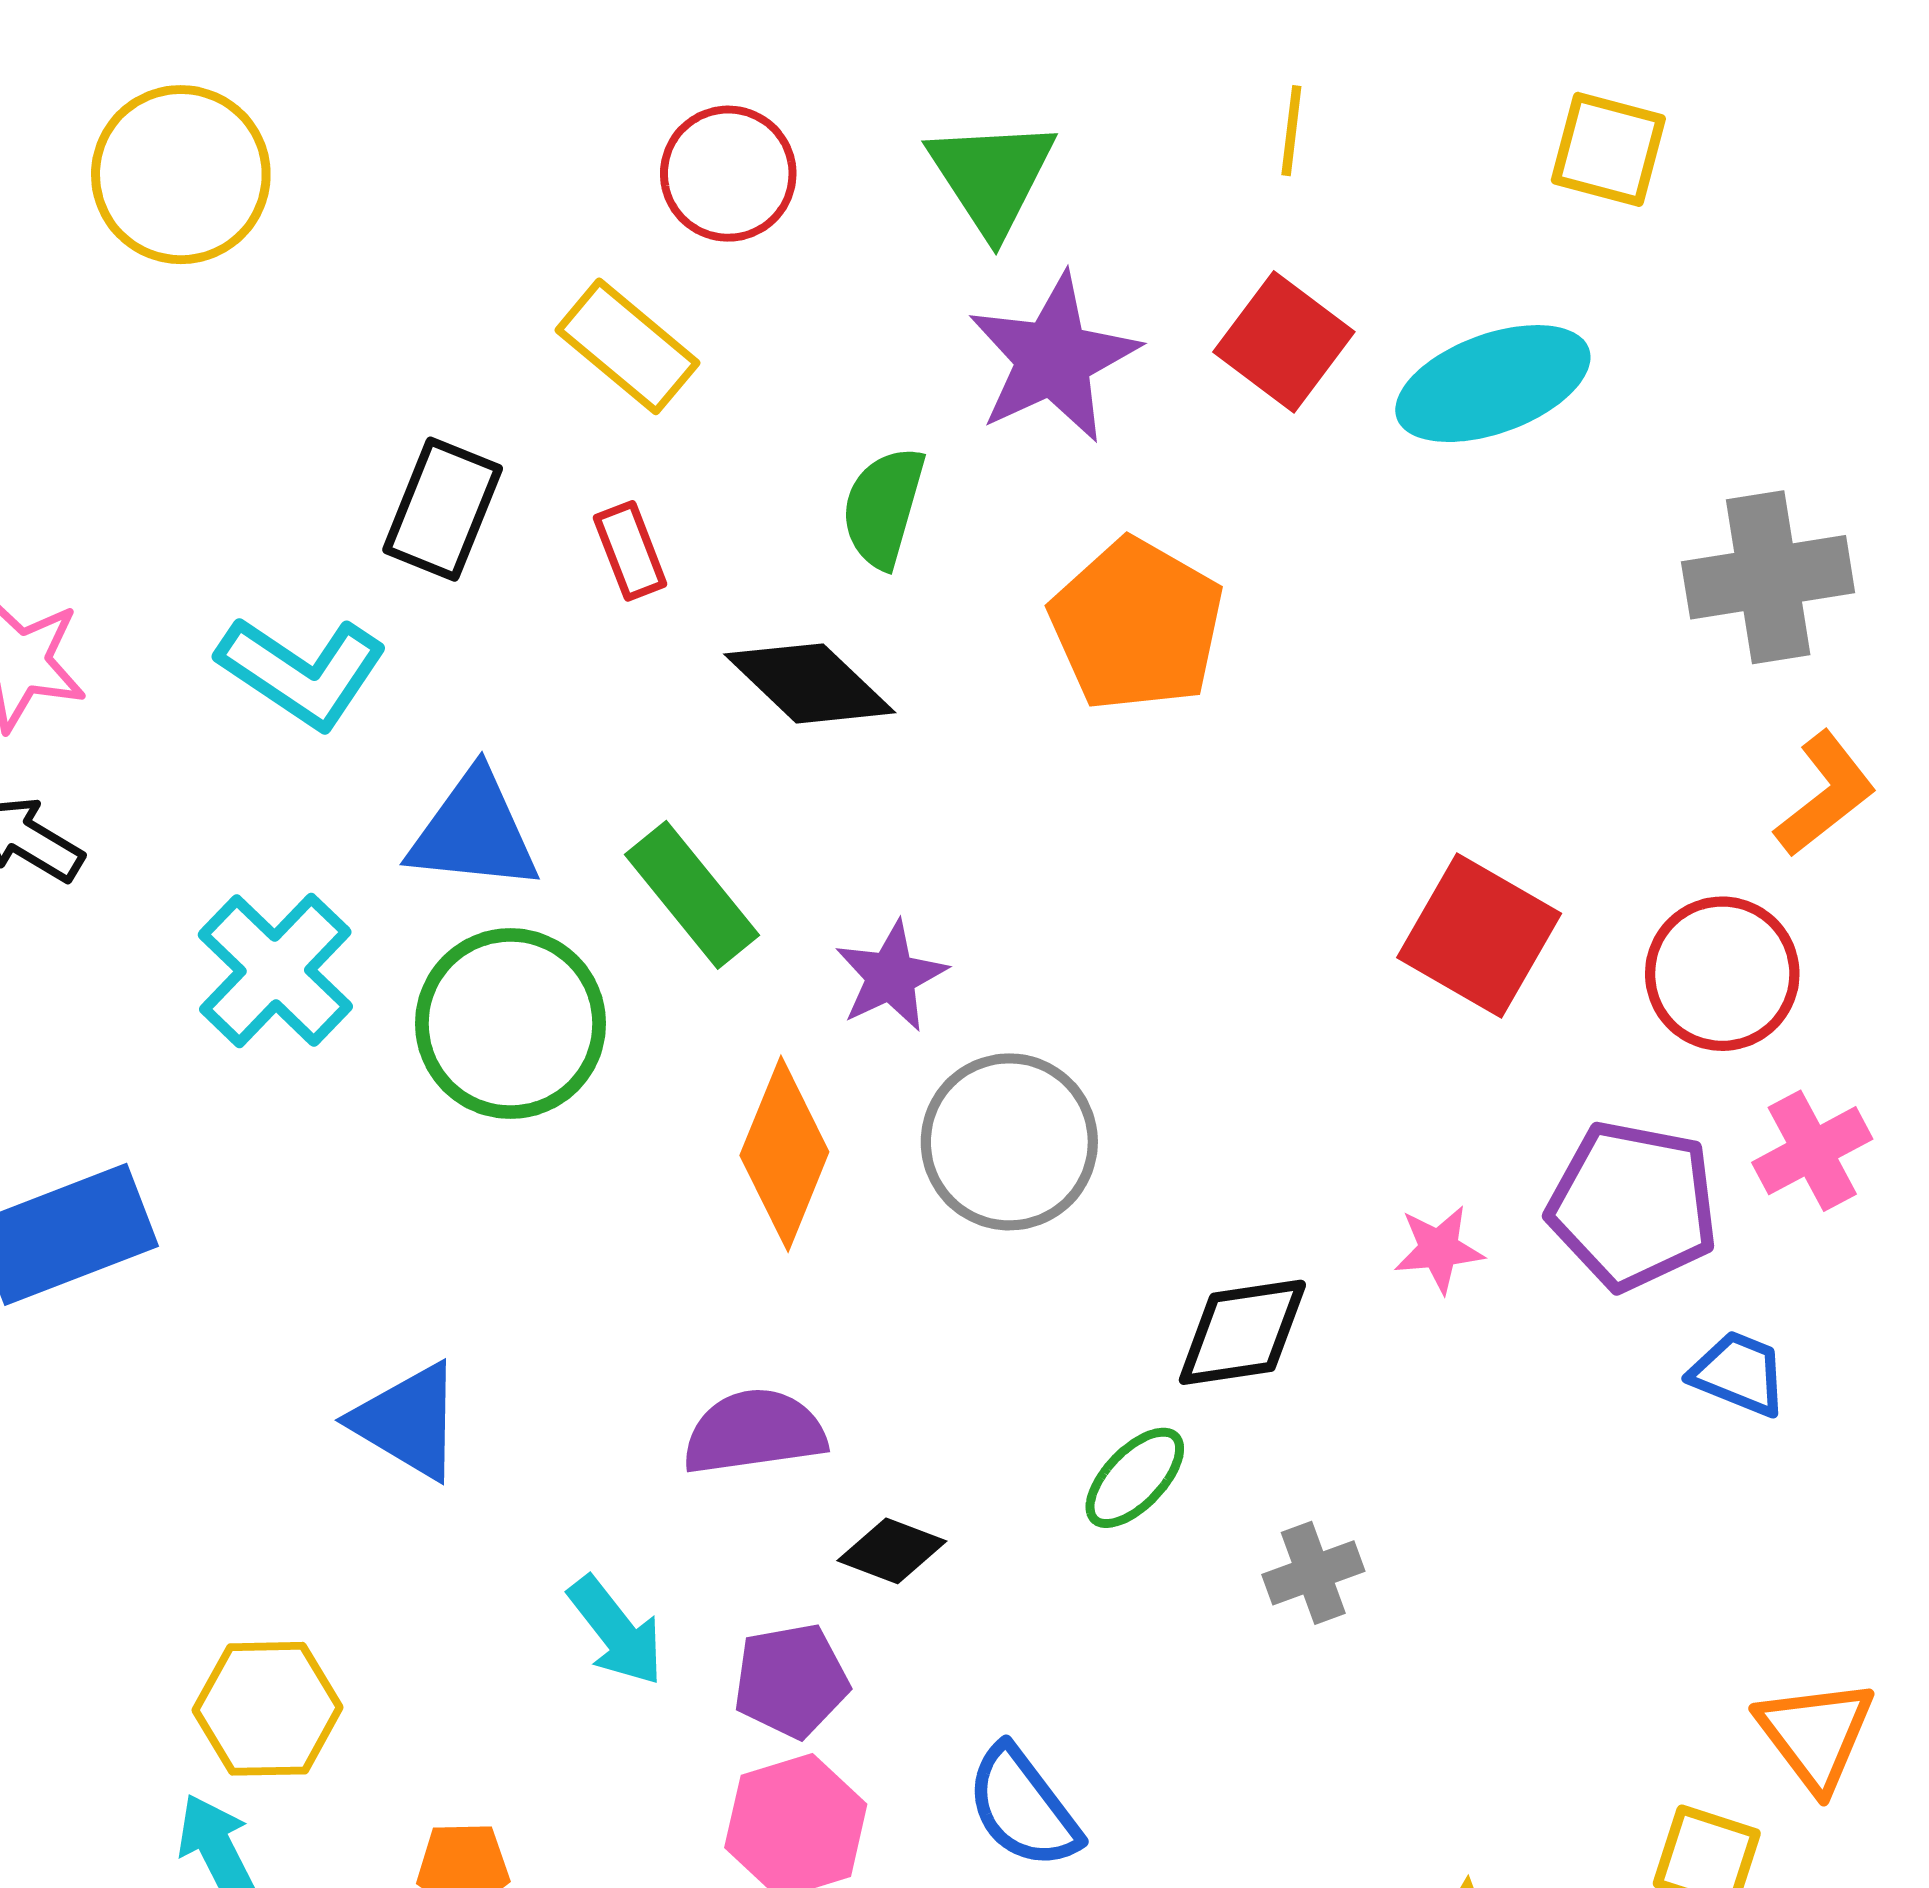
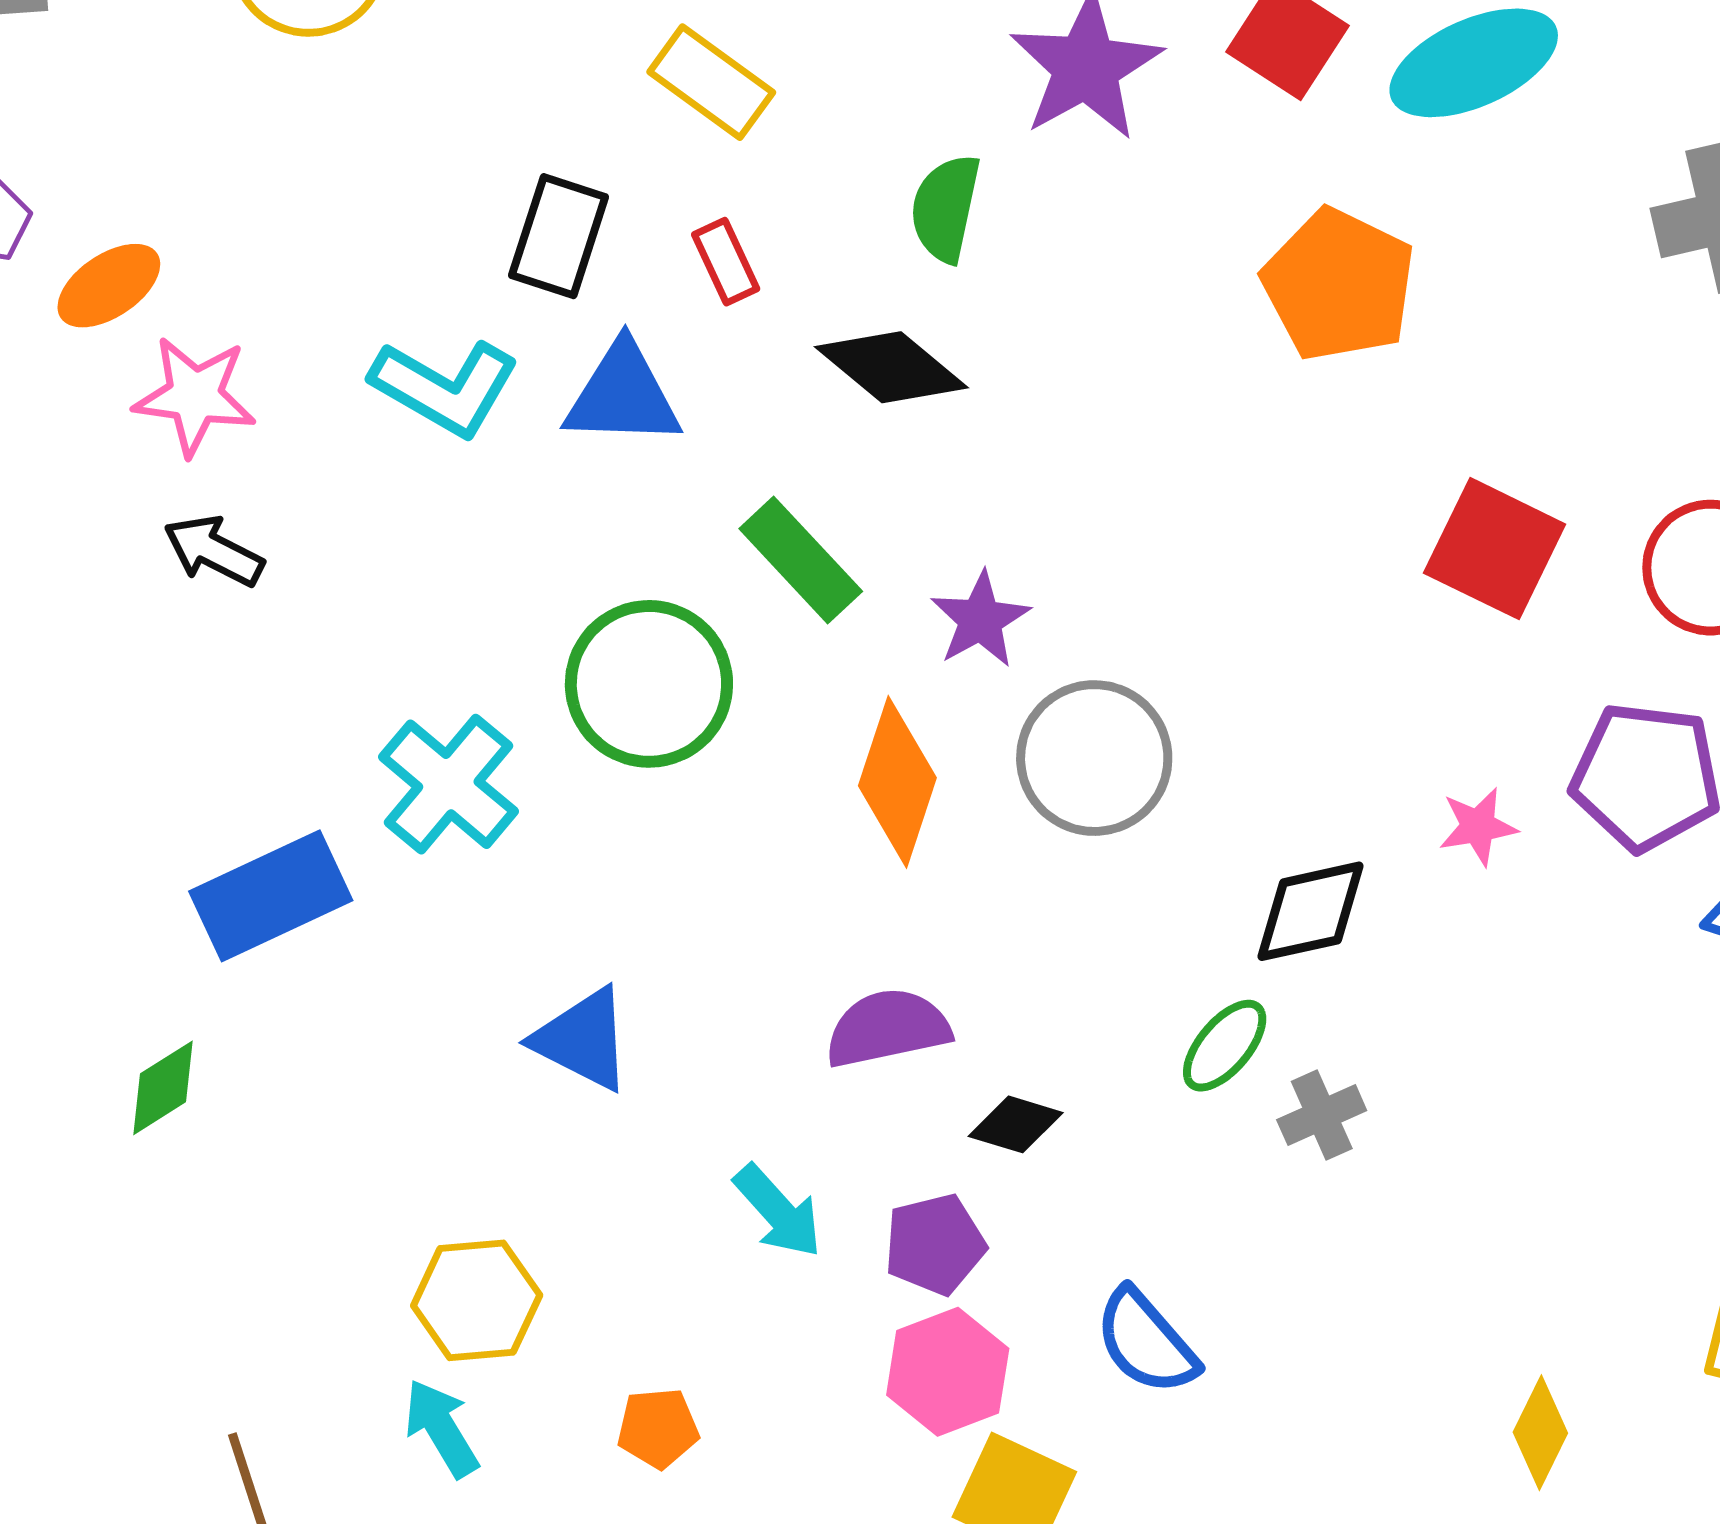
orange pentagon: (1137, 625) -> (1339, 285), moved
blue triangle: (474, 832) -> (623, 395), moved
cyan cross: (275, 971) -> (448, 784), moved
gray cross: (1313, 1573) -> (1322, 1115), moved

